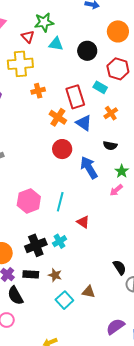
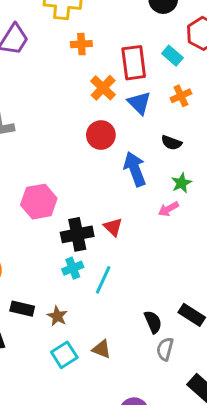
cyan line: (60, 202) -> (103, 280), moved
red triangle: (83, 222) -> (113, 227), moved
black cross: (36, 245) -> (77, 234), moved

